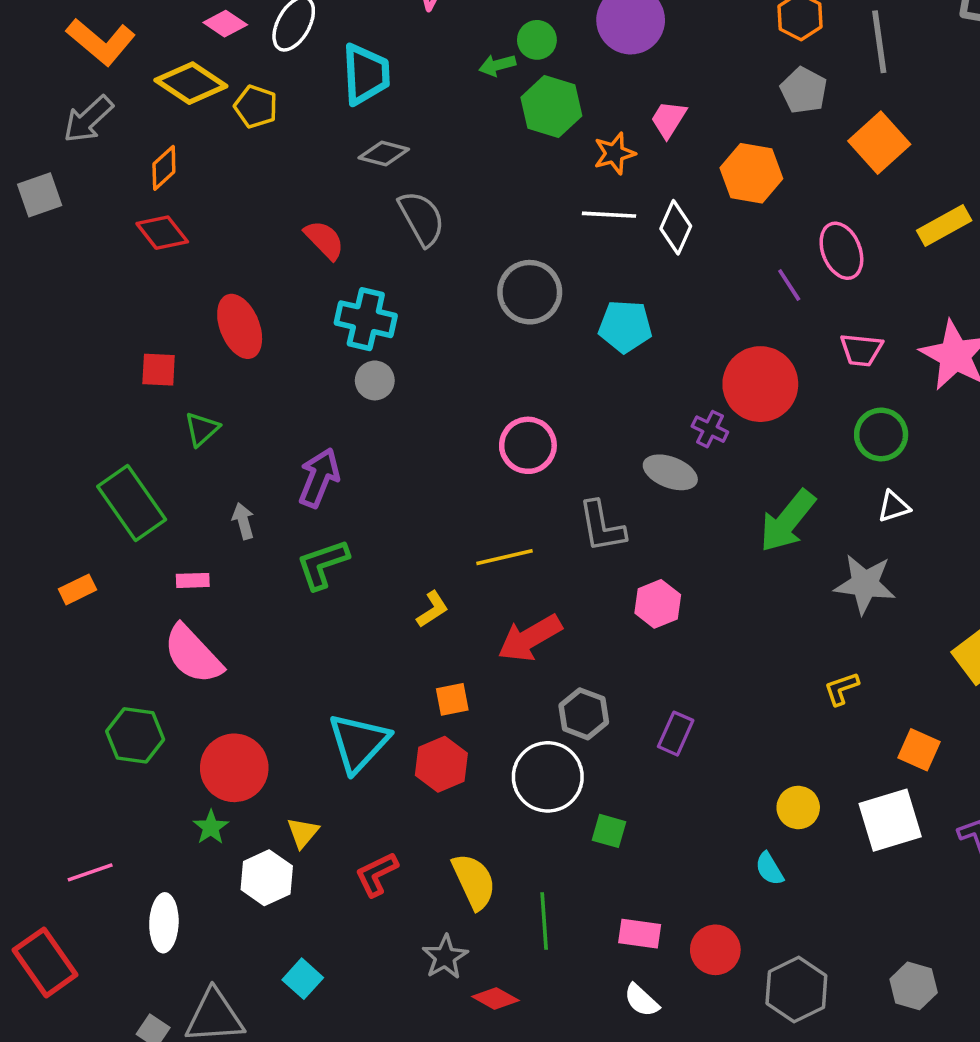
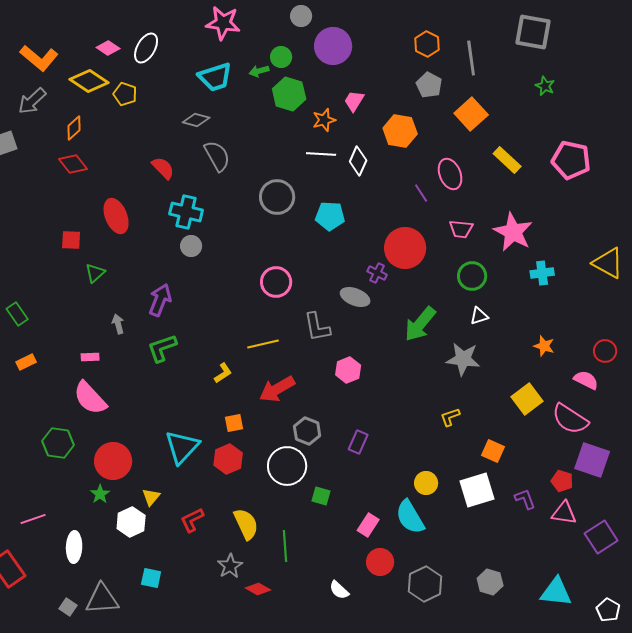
cyan trapezoid: (366, 74) -> (215, 77), moved, turned 75
yellow rectangle: (944, 226) -> (507, 160), turned 72
green rectangle: (132, 503) -> (17, 314), moved, size x0.6
cyan semicircle: (769, 869) -> (410, 517), size x1.8
pink rectangle: (640, 934) -> (368, 525), moved, turned -65
cyan square: (303, 979) -> (151, 578), turned -30

